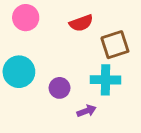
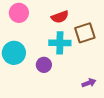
cyan cross: (106, 80) -> (60, 43), moved
purple arrow: (87, 111) -> (89, 83), moved

